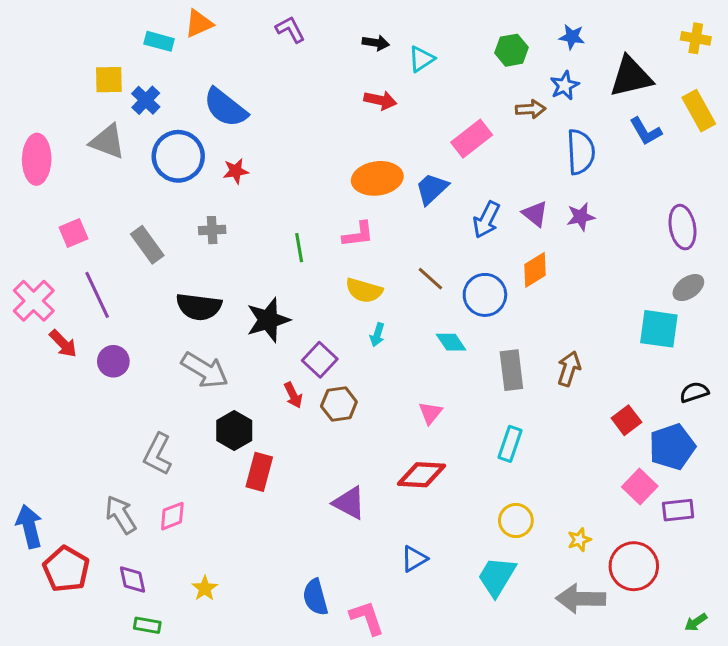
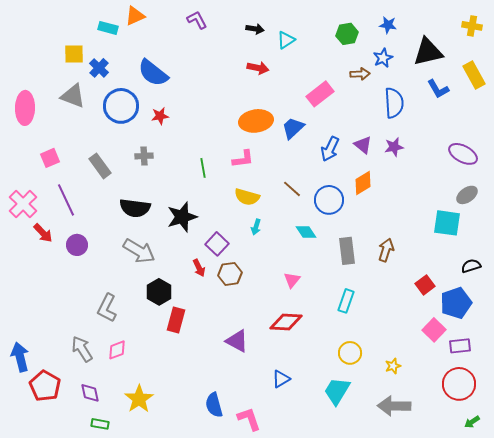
purple ellipse: (682, 227) -> (463, 154), turned -52
red circle: (634, 566) -> (459, 384), moved
yellow star: (205, 588) -> (139, 399), size x1.6

